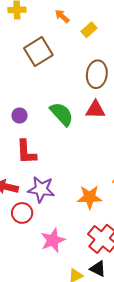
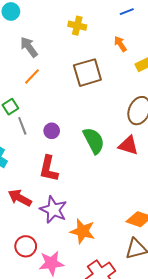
orange star: (90, 197) -> (83, 231), moved
red circle: (22, 213) -> (26, 246), moved

